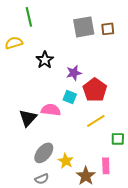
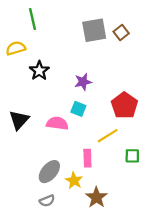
brown square: (108, 29) -> (121, 33), turned -32
black star: (45, 60) -> (39, 71), moved
red pentagon: (95, 90) -> (124, 105), moved
black triangle: (28, 118) -> (19, 120), moved
pink rectangle: (106, 166) -> (87, 158), moved

